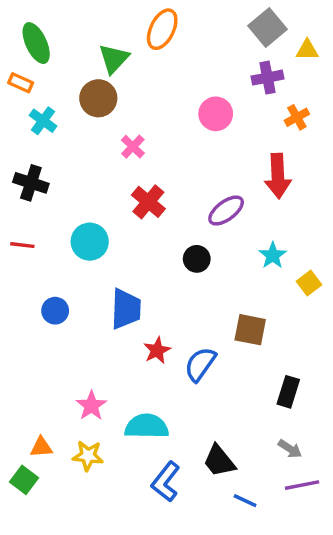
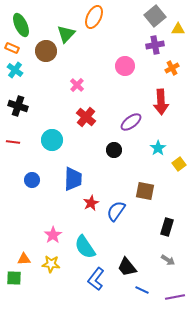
brown circle: (98, 98) -> (46, 51), moved
cyan cross: (43, 121) -> (15, 70), moved
cyan semicircle: (147, 426) -> (85, 247), turned -125
green square: (24, 480) -> (14, 278), turned -35
purple line: (302, 485) -> (175, 297), moved

